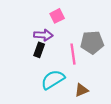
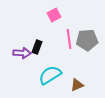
purple arrow: (43, 35) -> (22, 53), moved
pink line: (73, 54) -> (69, 39), moved

